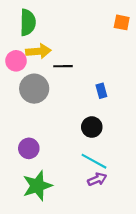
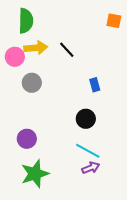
black line: (63, 66) -> (67, 50), moved, turned 48
gray circle: (34, 89) -> (32, 83), size x0.7

